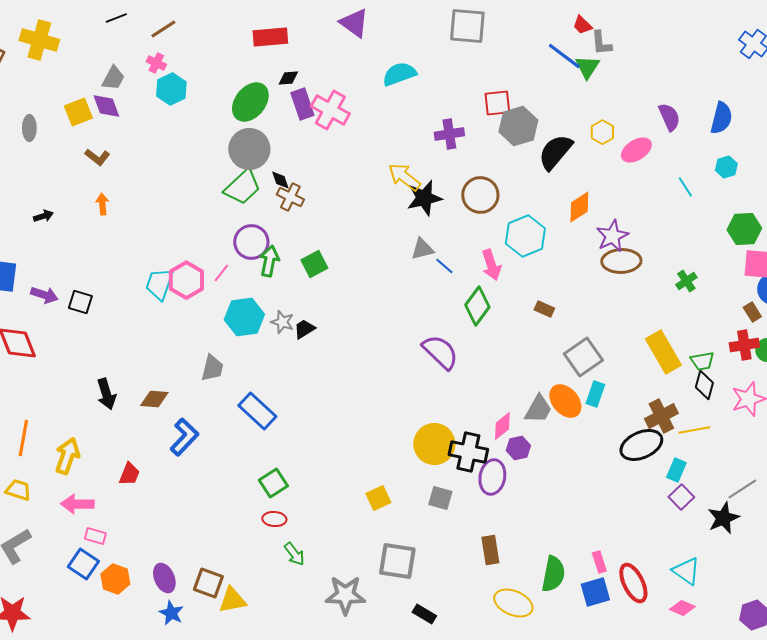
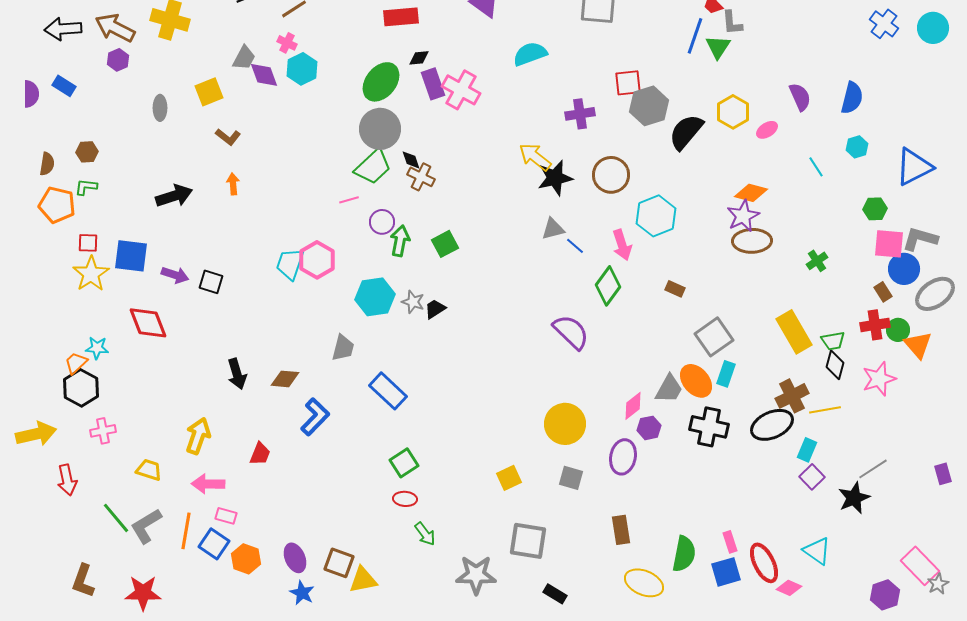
blue line: (564, 56) -> (695, 36), turned 72
purple diamond: (106, 106) -> (264, 75), moved
yellow hexagon: (602, 132) -> (733, 112), size x1.4
pink ellipse: (636, 150) -> (767, 130), size x0.7
orange diamond: (579, 207) -> (751, 193), moved, turned 48
black arrow: (43, 216) -> (174, 196), size x1.8
green hexagon: (744, 229) -> (875, 209), size x0.7
purple circle: (251, 242) -> (382, 222), size x0.7
pink line: (221, 273) -> (349, 200), moved, turned 36
orange line: (23, 438) -> (186, 531), moved
black cross: (468, 452) -> (709, 427), moved
pink diamond: (682, 608) -> (789, 588), moved

